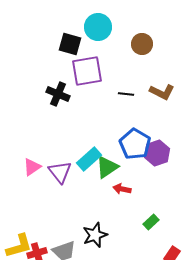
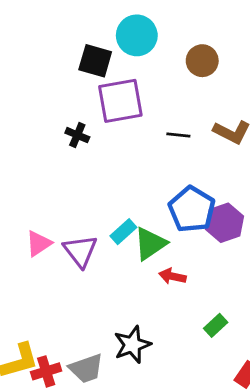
black cross: (58, 94) -> (77, 135), size x0.7
cyan rectangle: (89, 159) -> (123, 232), size x0.7

